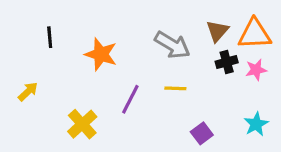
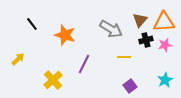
black line: (50, 37) -> (32, 24), turned -32
yellow line: (175, 88) -> (124, 57), moved

